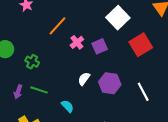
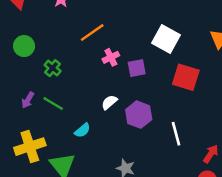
white square: (118, 18) -> (166, 39), turned -30
red square: (141, 45) -> (186, 77), turned 35
cyan semicircle: (67, 106) -> (82, 130), turned 80

